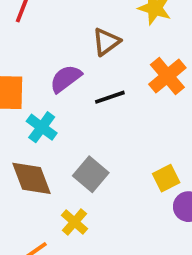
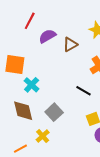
purple semicircle: (66, 79) -> (47, 36), moved
black line: (110, 97) -> (83, 91), moved, turned 42

